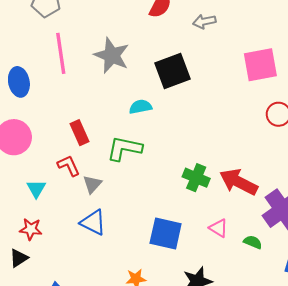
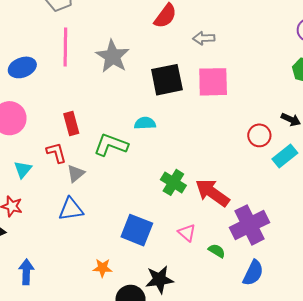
pink square: (260, 65) -> (213, 82), moved
blue ellipse: (19, 82) -> (22, 67), turned 72
cyan semicircle: (140, 107) -> (145, 123), moved
blue triangle: (93, 222) -> (71, 209), turned -44

